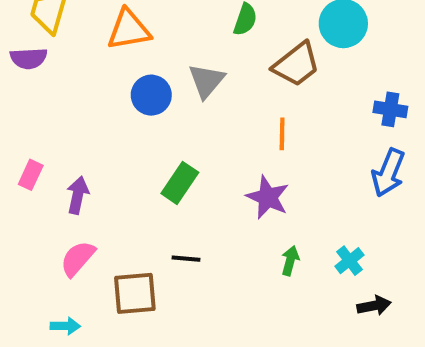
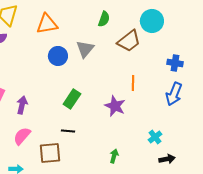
orange line: (282, 134) -> (133, 83), moved
black line: (186, 259) -> (68, 131), moved
green arrow: (290, 261) -> (114, 156), moved

